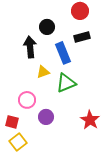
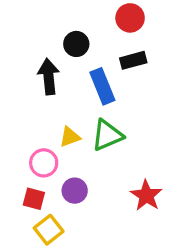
yellow triangle: (43, 72) -> (70, 137), moved
red square: (12, 122) -> (34, 199), moved
yellow square: (18, 142) -> (49, 230), moved

